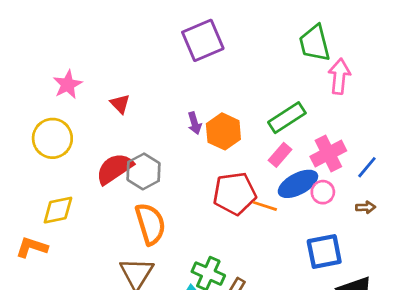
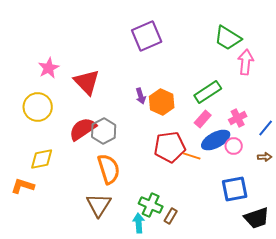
green trapezoid: (315, 43) -> (228, 38), turned -44
red triangle: (120, 104) -> (87, 82), size x1.8
pink cross: (328, 154) -> (238, 118), size x0.7

